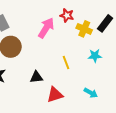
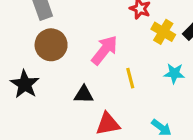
pink arrow: (46, 28) -> (105, 50), moved

